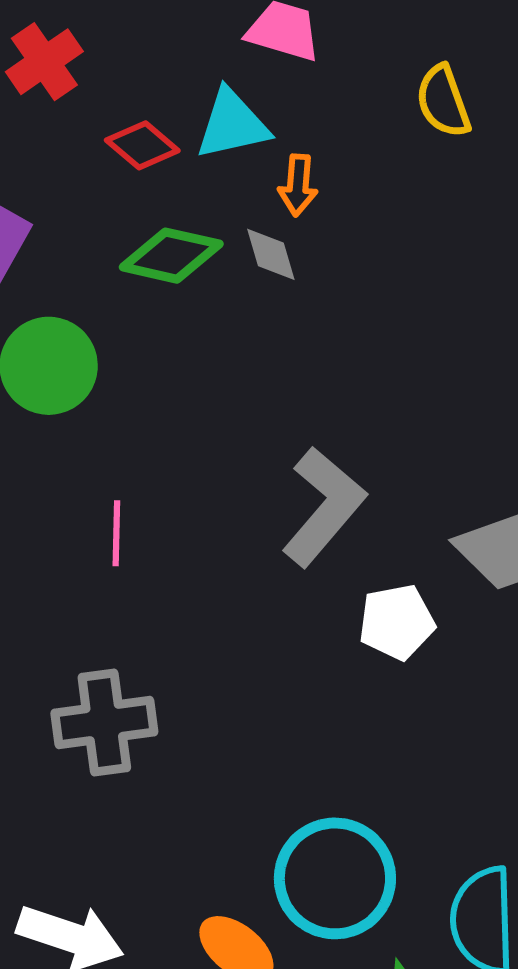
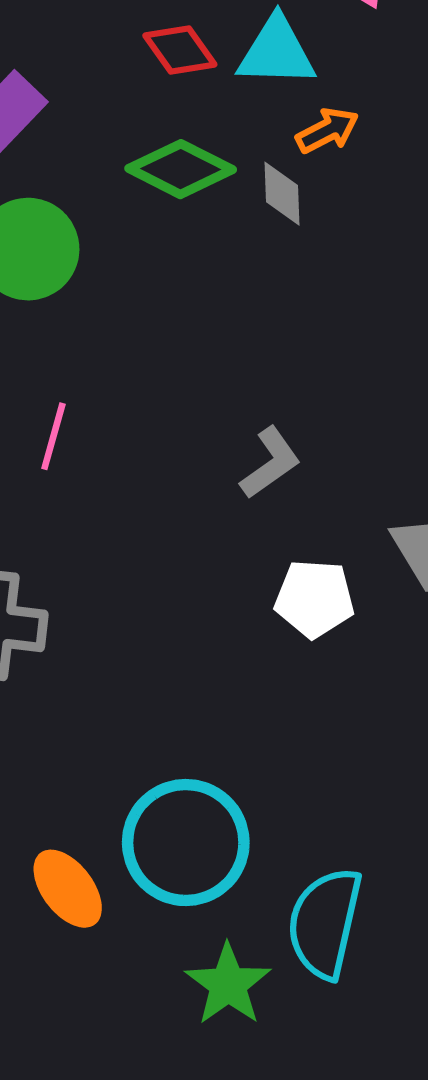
orange arrow: (298, 185) -> (327, 130), turned -136
gray L-shape: (324, 507) -> (270, 463), size x0.6

